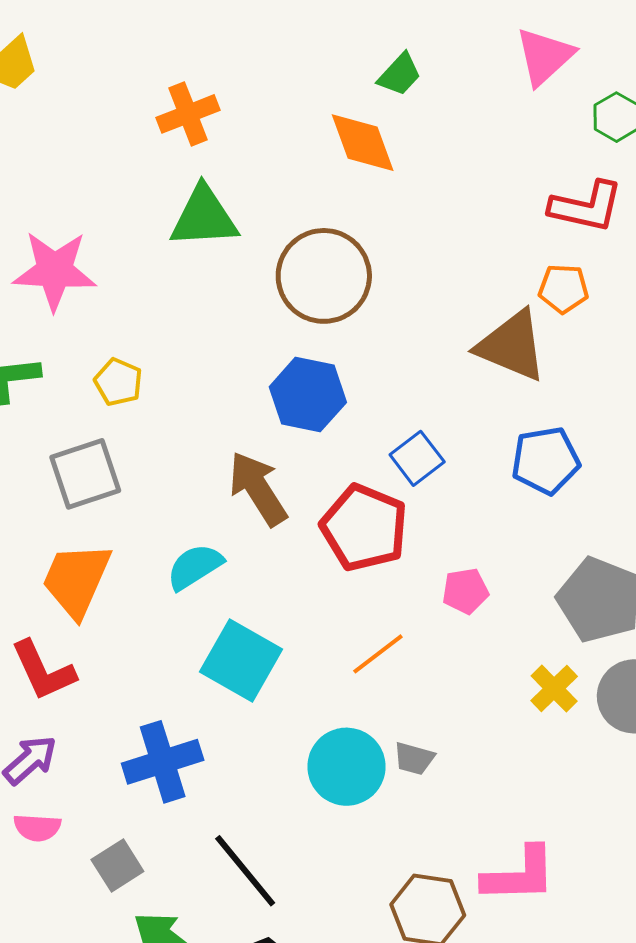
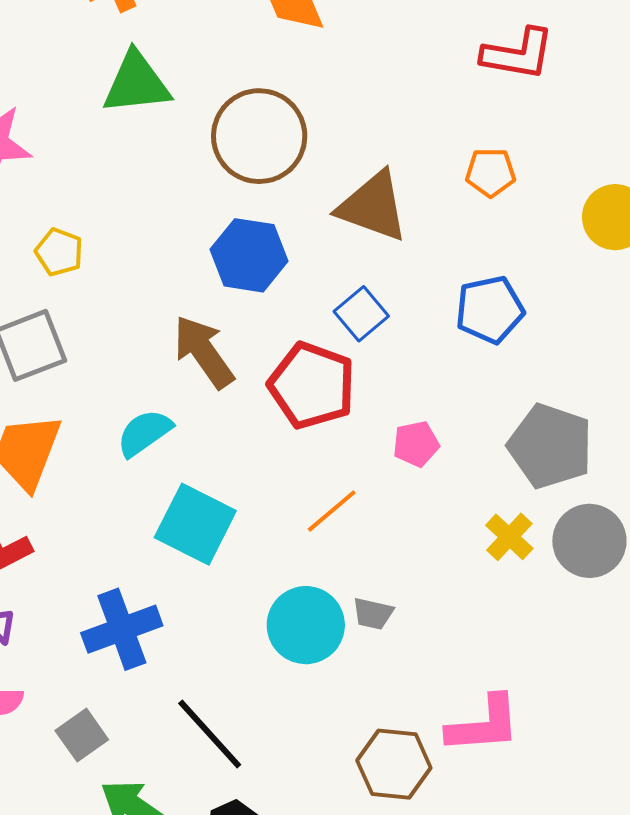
orange pentagon: (563, 289) -> (491, 172), moved
brown triangle: (512, 346) -> (373, 206), moved

